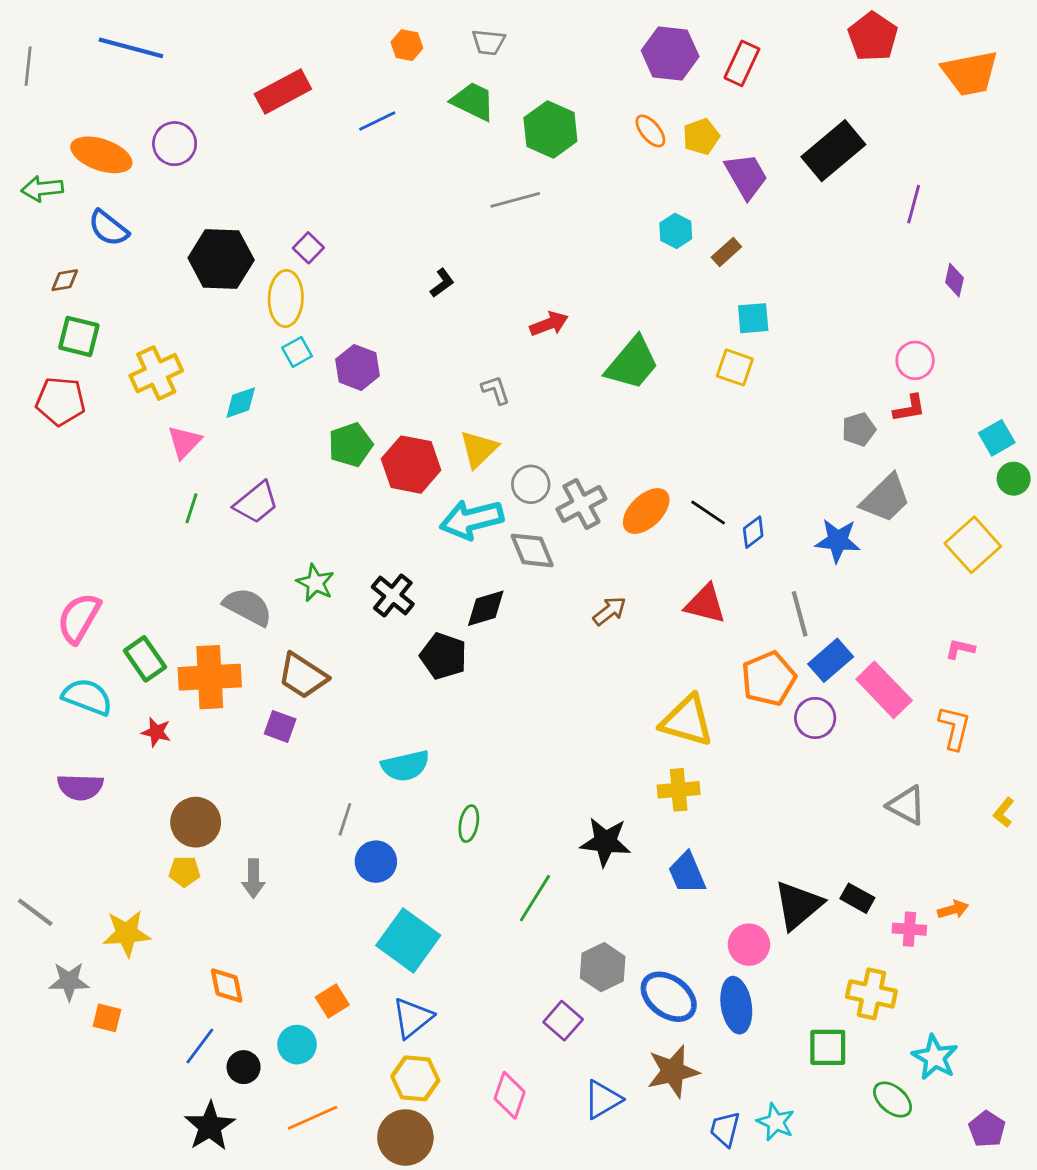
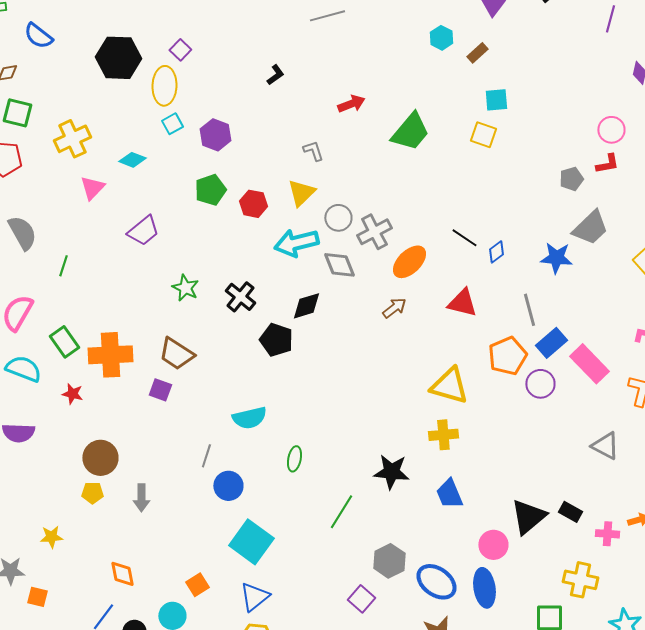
cyan diamond: (241, 403) -> (132, 160), turned 40
red hexagon: (411, 465) -> (253, 204), size x0.7
green line: (191, 508) -> (63, 266), moved
orange ellipse: (646, 511) -> (409, 262), moved
gray semicircle: (248, 607) -> (22, 233), moved, turned 33
yellow star: (127, 933) -> (51, 537), size x0.7

